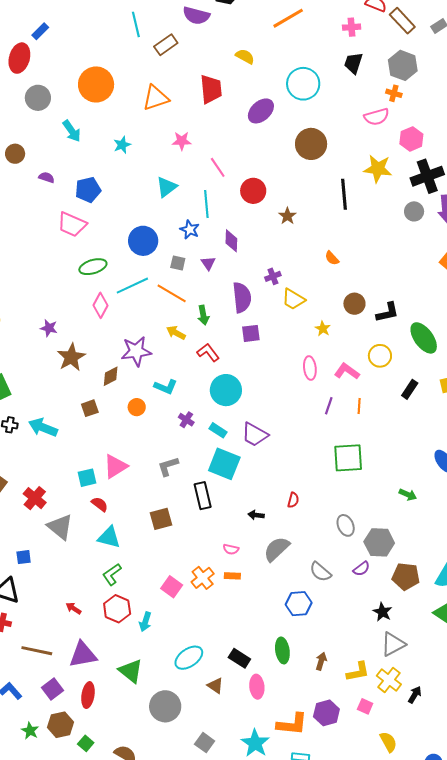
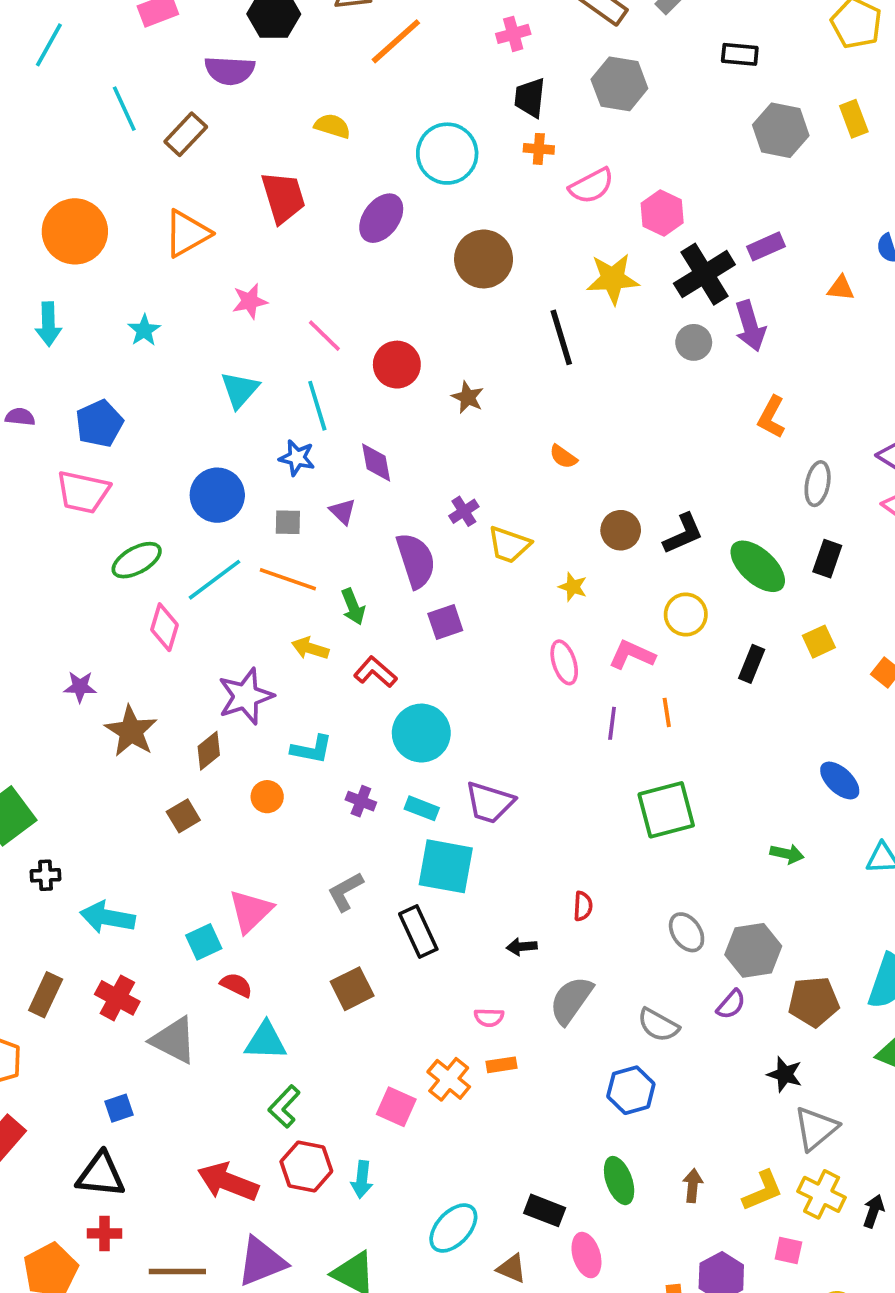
orange cross: (394, 93) -> (539, 149), moved
cyan arrow: (72, 131) -> (48, 324), turned 45
cyan arrow: (43, 427) -> (107, 917), moved
red arrow: (74, 608) -> (228, 1182), size x2.0

